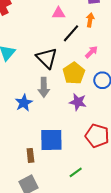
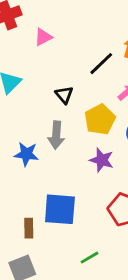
pink triangle: (59, 13) -> (43, 37), moved, turned -32
black triangle: (47, 58) -> (64, 95), size x0.6
blue star: (24, 103) -> (26, 154), turned 30

